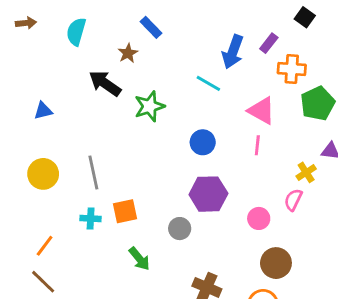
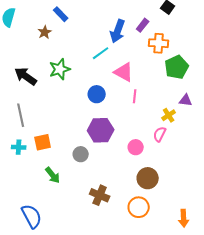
black arrow: (105, 83) -> (26, 76), moved
cyan line: (208, 83) -> (101, 53), turned -66
pink triangle: (262, 111) -> (124, 72), moved

